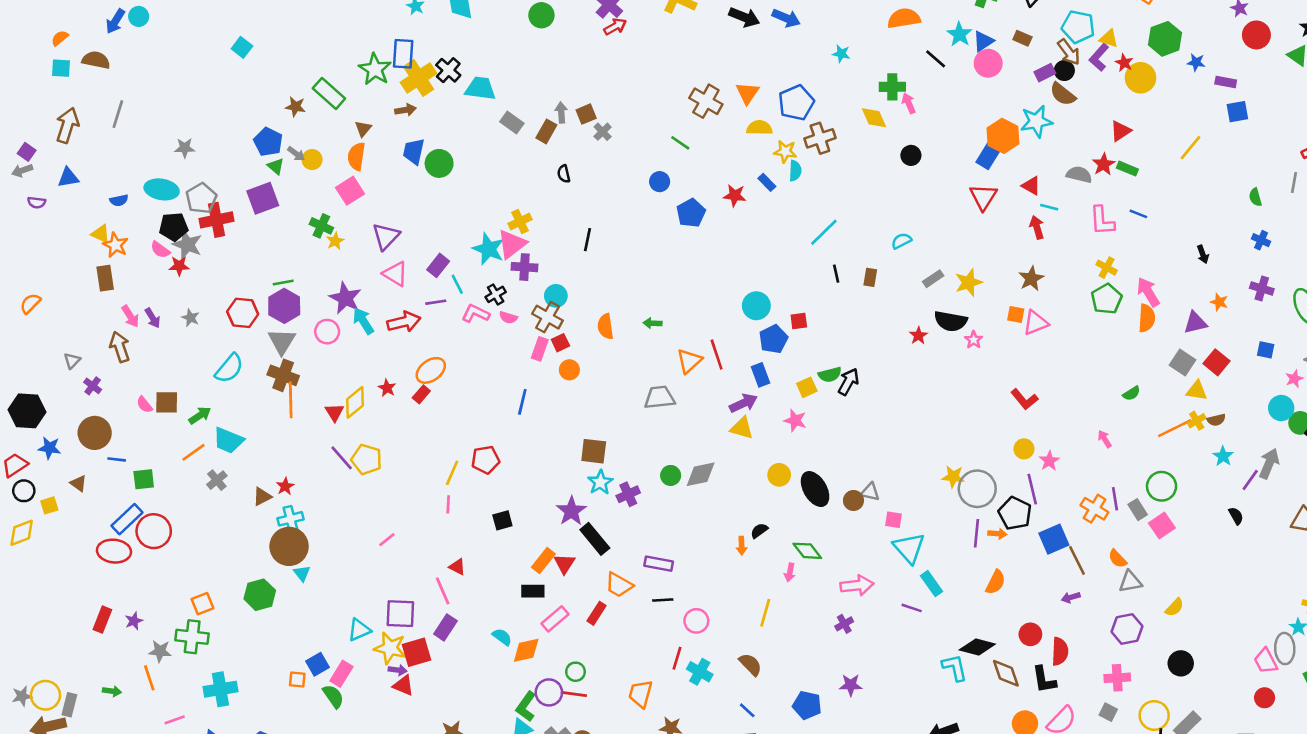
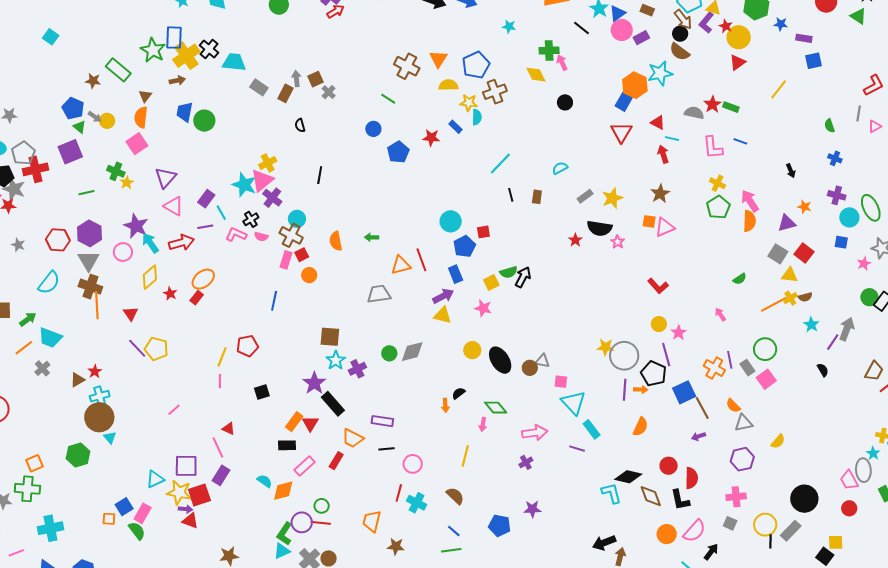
purple rectangle: (1045, 73) -> (641, 38), moved
red triangle: (1120, 131) -> (737, 62), moved
purple cross: (525, 267) -> (272, 198), turned 36
green line: (283, 282) -> (86, 193), moved
orange triangle: (689, 361) -> (401, 265), turned 30
yellow diamond: (355, 402) -> (150, 277), moved
cyan circle: (1281, 408) -> (849, 217), moved
black circle: (1181, 663) -> (804, 499), moved, size x1.4

